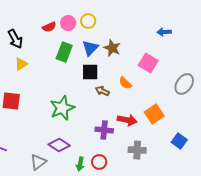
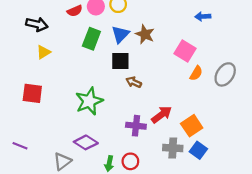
black arrow: (15, 39) -> (37, 24), turned -48
orange semicircle: (125, 83) -> (196, 73), moved, turned -104
orange square: (154, 114) -> (192, 126), moved
red arrow: (127, 120) -> (162, 115), turned -48
blue square: (179, 141) -> (198, 150), moved

